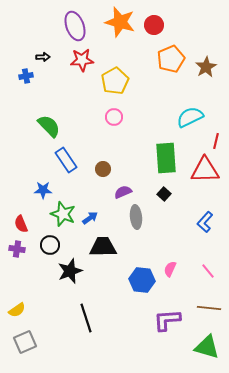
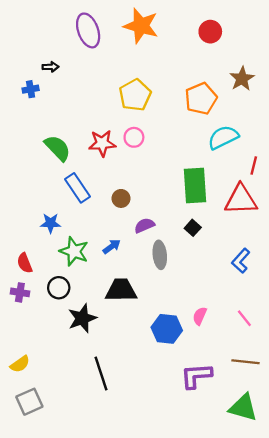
red circle: (154, 25) -> (210, 32), moved
orange pentagon: (171, 59) -> (201, 99), moved
red star: (82, 60) -> (102, 143), moved
blue arrow: (90, 218) -> (112, 247), moved

